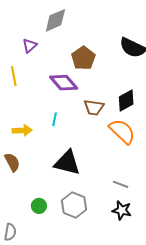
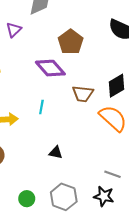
black triangle: (67, 163) -> (56, 153), size x0.5
black star: (122, 210) -> (104, 196), moved

